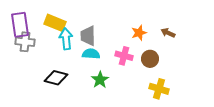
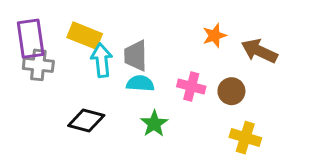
orange star: (139, 33) -> (214, 36), moved
brown arrow: (168, 33) -> (259, 51), size x1.6

